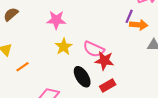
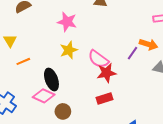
purple line: (129, 16) -> (133, 53), moved
red star: (104, 61) -> (107, 73), turned -30
black ellipse: (82, 77) -> (51, 79), moved

